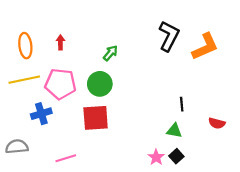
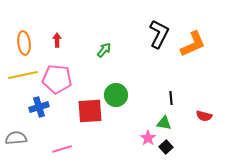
green circle: (100, 84) -> (116, 95), moved
pink star: (156, 157) -> (148, 138), moved

